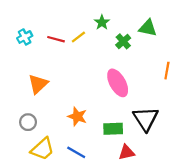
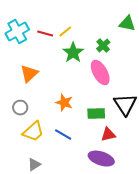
green star: (102, 22) -> (73, 53), moved, size x1.5
cyan cross: (25, 37) -> (17, 32), size x1.6
green cross: (123, 41) -> (103, 46), moved

